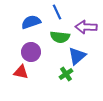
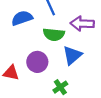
purple circle: (31, 52) -> (37, 62), moved
green cross: (66, 74) -> (60, 87), moved

